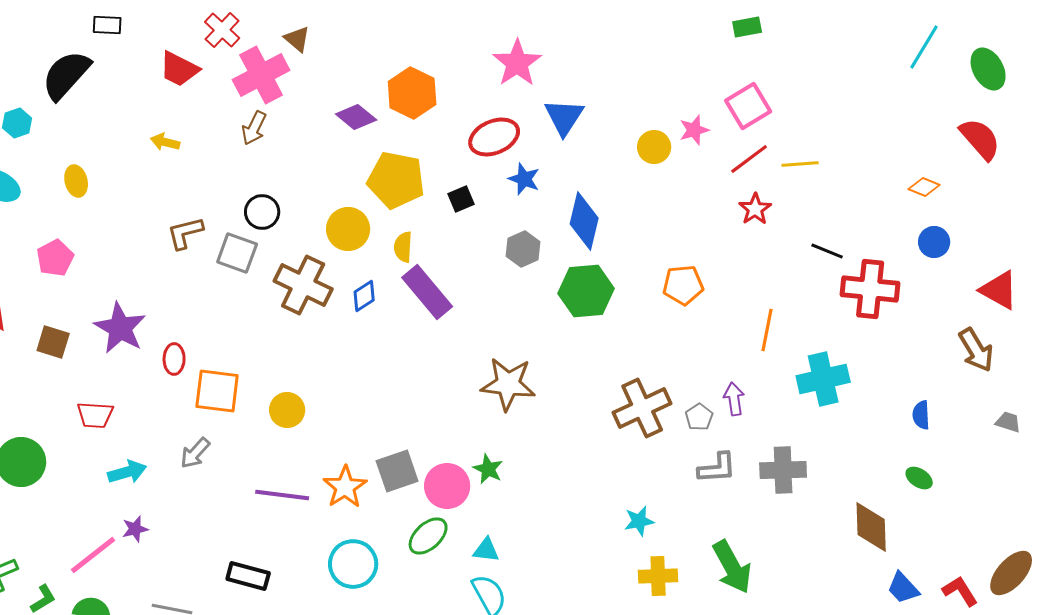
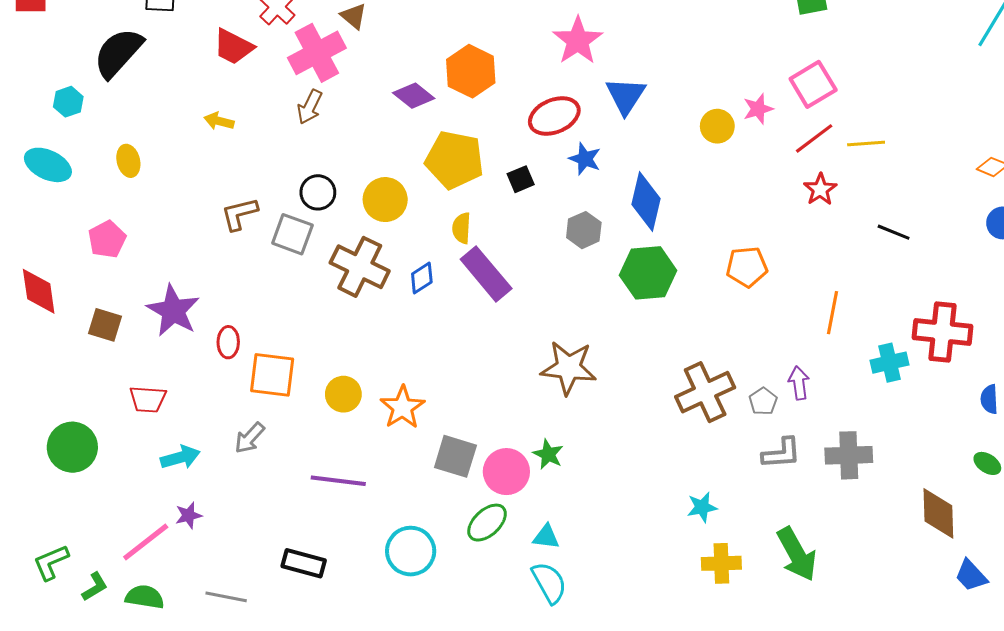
yellow circle: (348, 229) -> (385, 200), moved
red cross: (870, 289) -> (942, 332), moved
cyan cross: (823, 379) -> (889, 363), size x0.7
gray square: (397, 471) -> (455, 456), turned 36
orange star: (345, 487) -> (402, 407), moved

